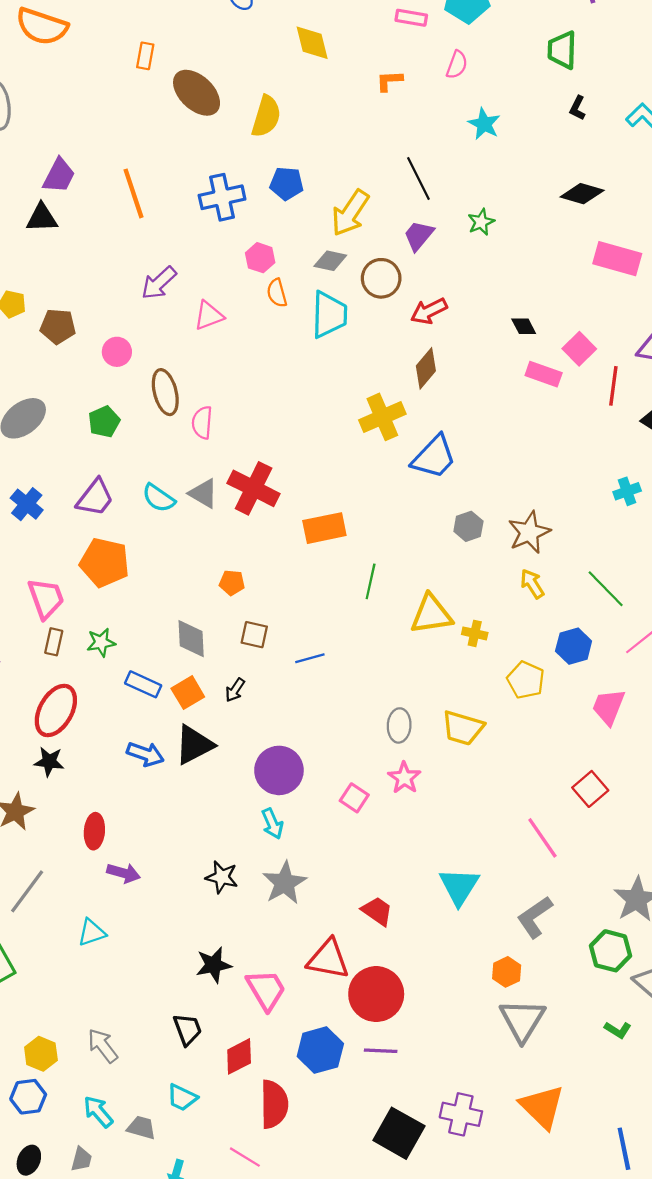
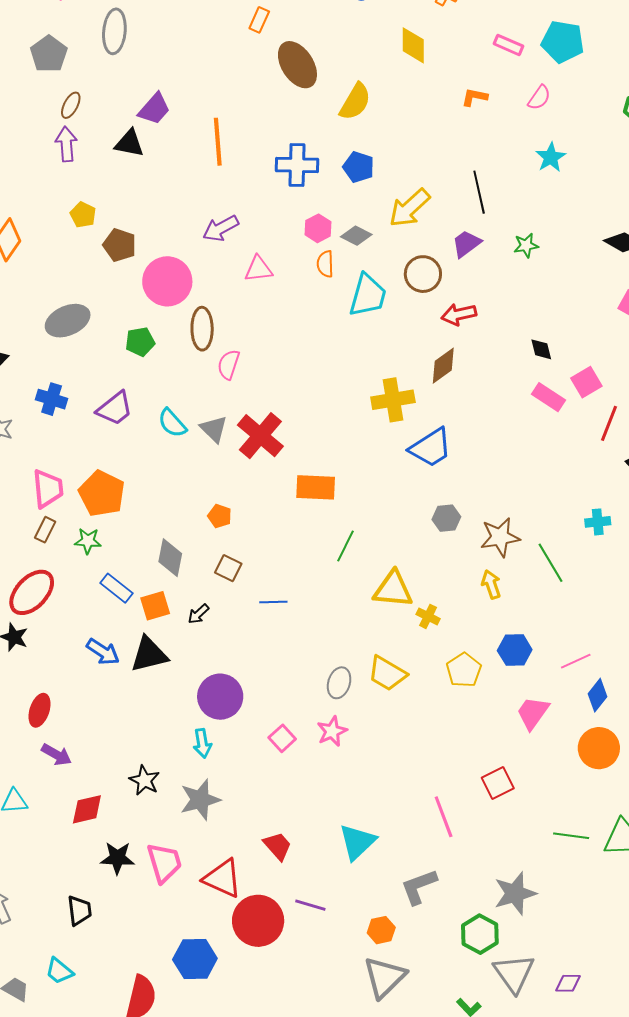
gray diamond: (330, 261) -> (356, 236), moved
pink circle: (117, 352) -> (167, 281), size x1.8
blue cross: (27, 504) -> (52, 399), turned -36
orange pentagon: (104, 563) -> (102, 494), moved
green line: (606, 589) -> (550, 563), moved
yellow trapezoid: (463, 728) -> (387, 674), moved
pink trapezoid: (266, 990) -> (164, 863), moved
purple line: (381, 1051) -> (310, 905), moved
red diamond: (239, 1056) -> (87, 809), moved

